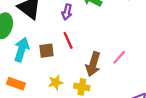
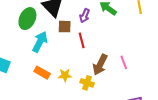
brown square: (47, 51) -> (65, 27), moved
pink line: (119, 57) -> (124, 62), turned -72
orange rectangle: (16, 84) -> (42, 73), moved

